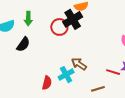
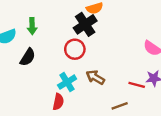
red circle: (59, 27) -> (75, 49), moved
cyan cross: (66, 75) -> (67, 82), moved

